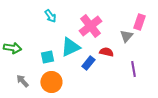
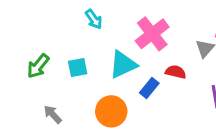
green arrow: (12, 48) -> (38, 66), turned 120
cyan square: (47, 57) -> (78, 67), moved
orange circle: (51, 82) -> (111, 111), moved

